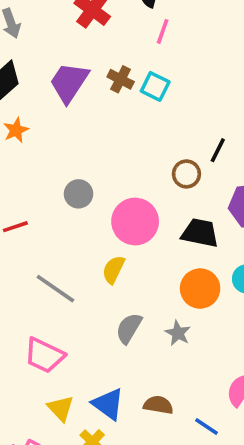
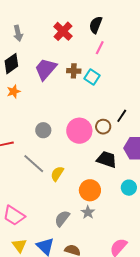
brown cross: (121, 79) -> (74, 71), turned -32
pink circle: (135, 221) -> (79, 131), moved
gray line: (55, 289) -> (34, 164), moved
orange circle: (200, 289) -> (90, 190), moved
gray semicircle: (129, 328) -> (62, 218), moved

